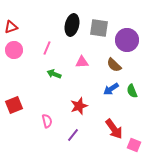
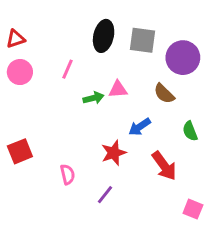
green arrow: (54, 74) -> (93, 98), moved, turned 144
blue arrow: (111, 89) -> (140, 127), moved
red arrow: (114, 129) -> (164, 166), moved

